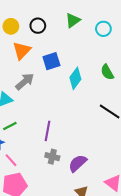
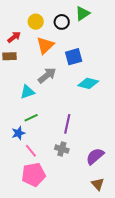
green triangle: (73, 20) -> (83, 13), moved
cyan diamond: (75, 78) -> (88, 83), moved, turned 65
gray cross: (52, 157) -> (62, 149), moved

